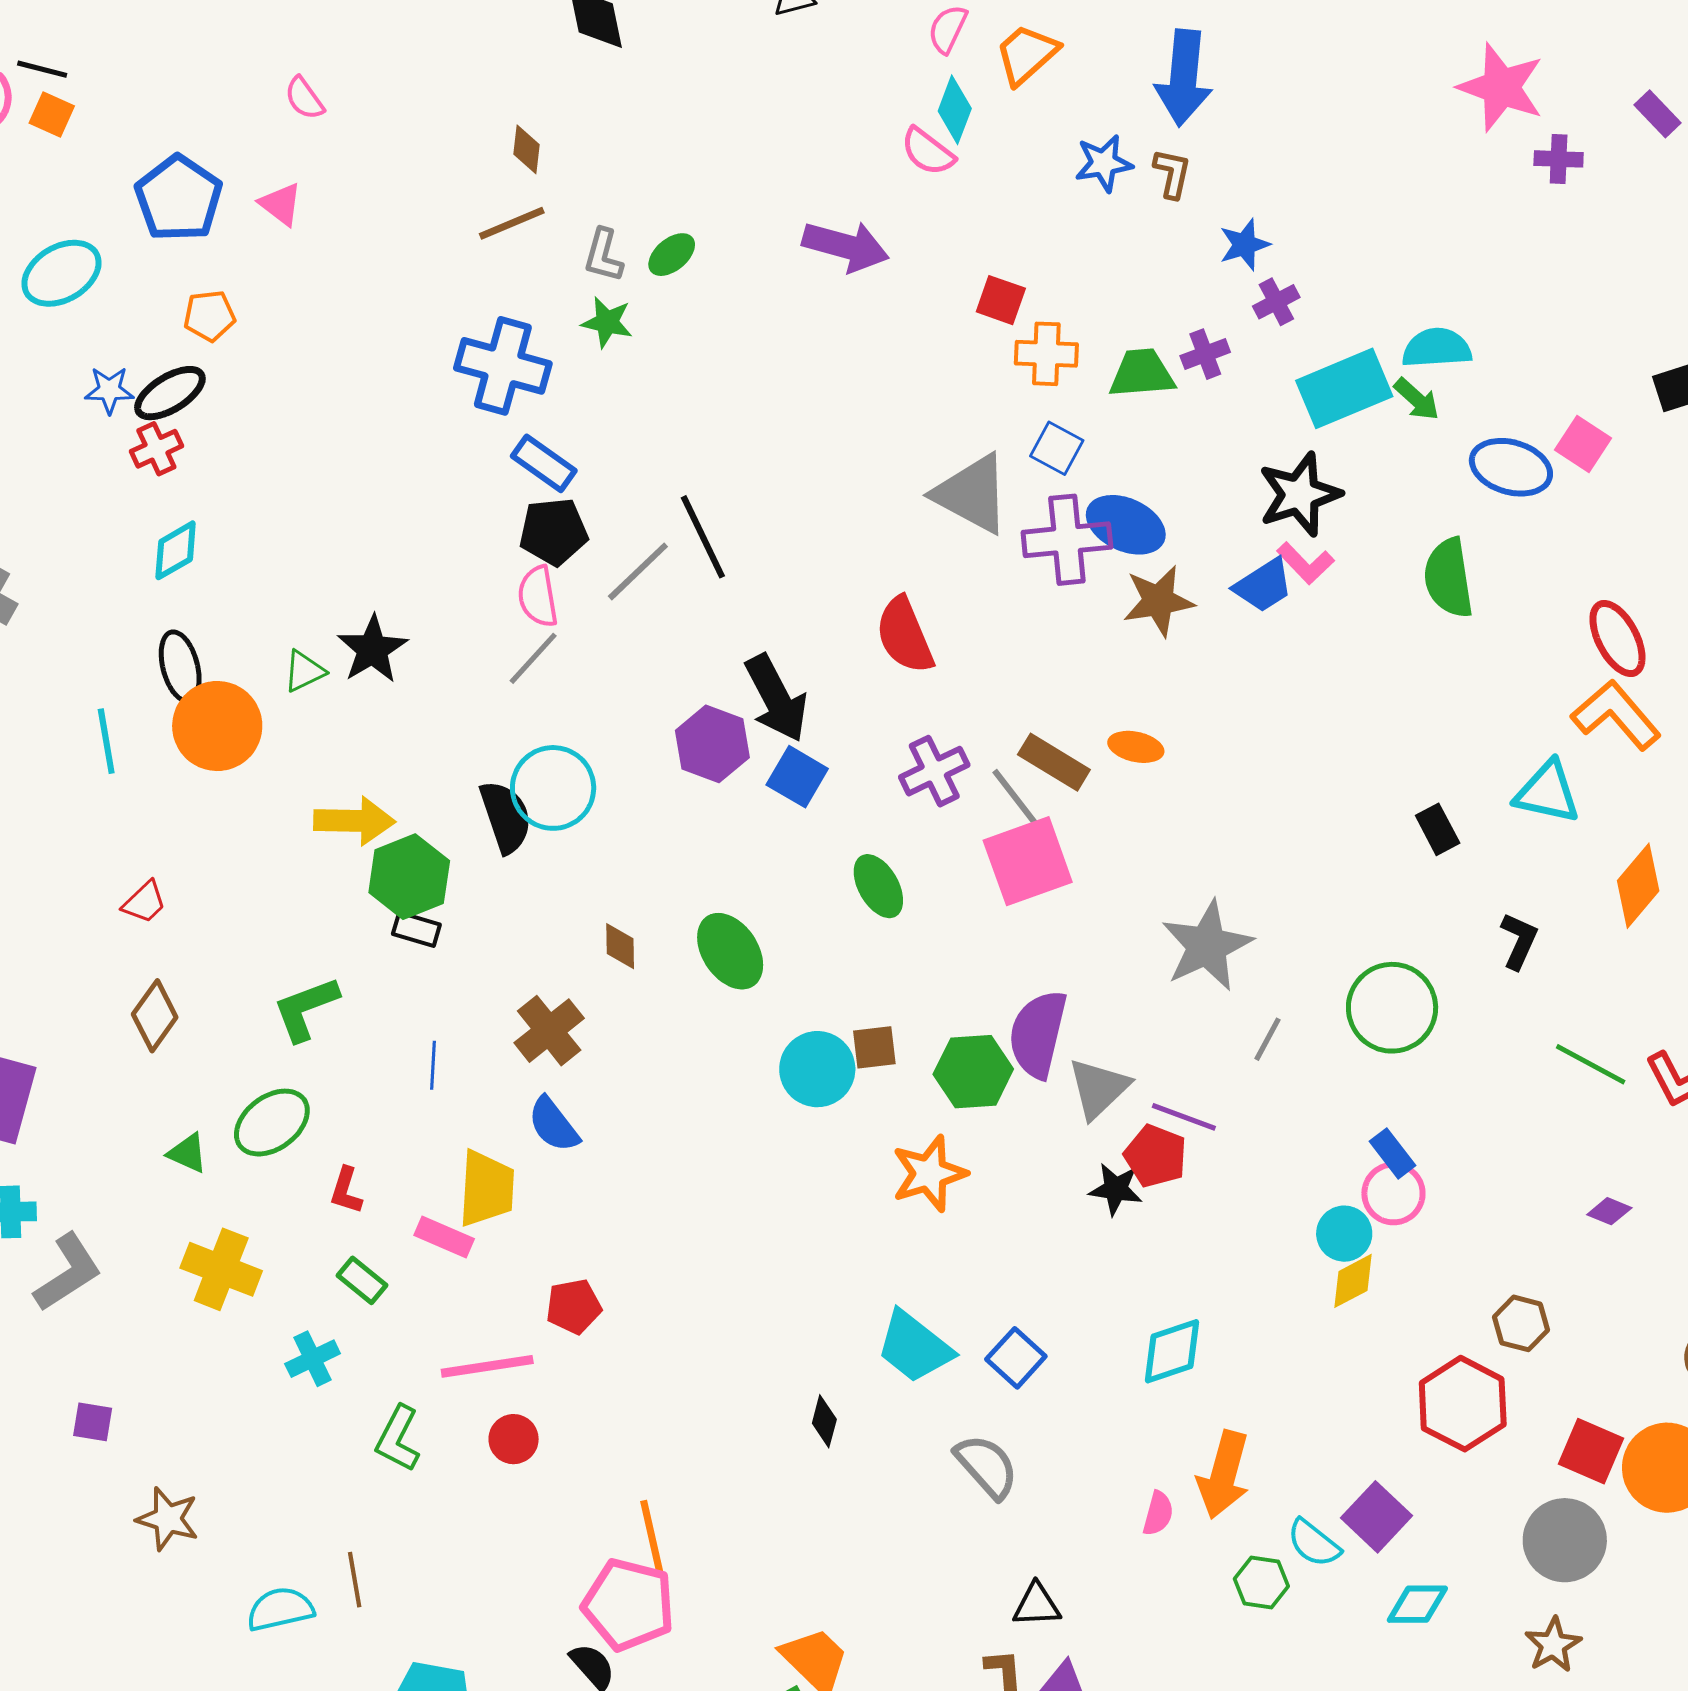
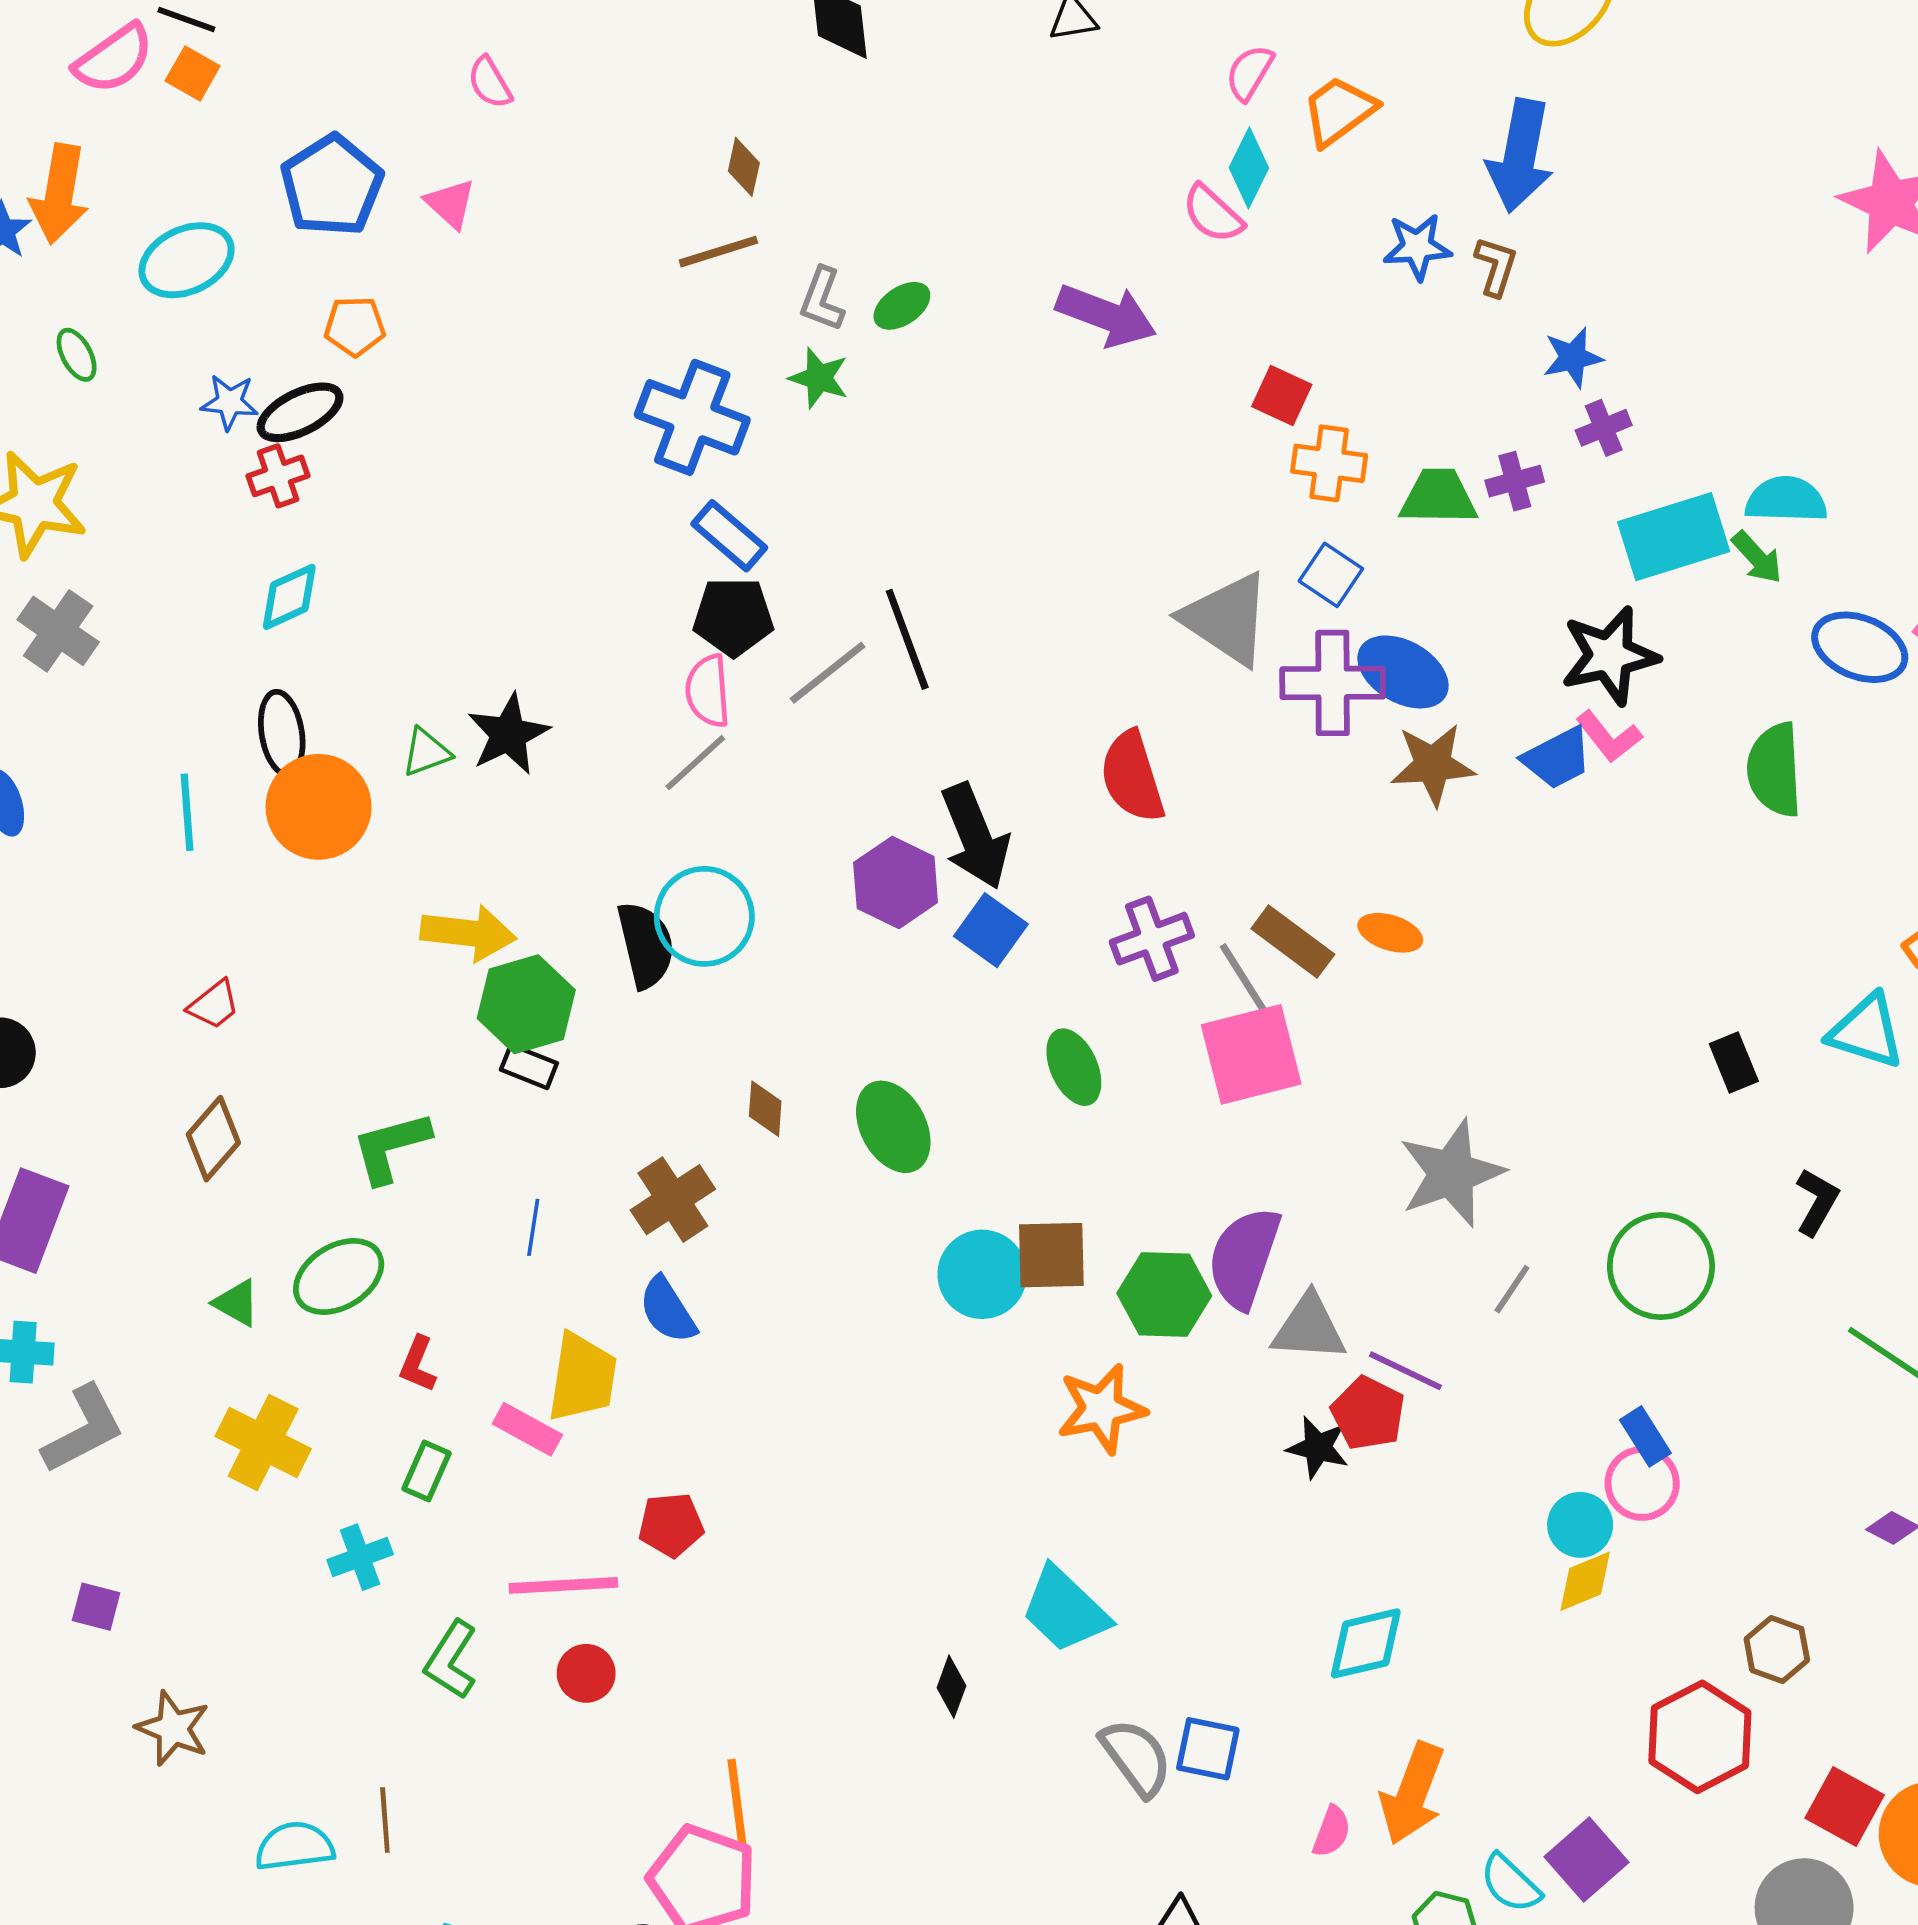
brown square: (874, 1047) -> (1051, 1255), size x1.4
gray triangle: (1099, 1088) -> (1309, 1328), turned 42
green rectangle: (362, 1280) -> (427, 1471), turned 69
blue square: (1016, 1358) -> (1208, 1749), moved, turned -36

